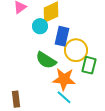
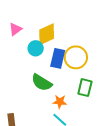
yellow circle: (76, 50) -> (76, 57), moved
orange star: (64, 79) -> (60, 102), size x0.6

